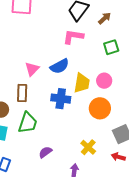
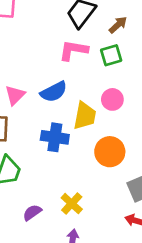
green square: (111, 47) -> (111, 55), moved
pink circle: (104, 81) -> (112, 99), moved
yellow cross: (88, 147) -> (72, 204), moved

